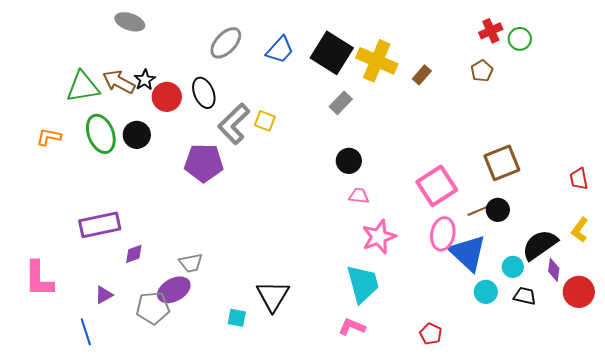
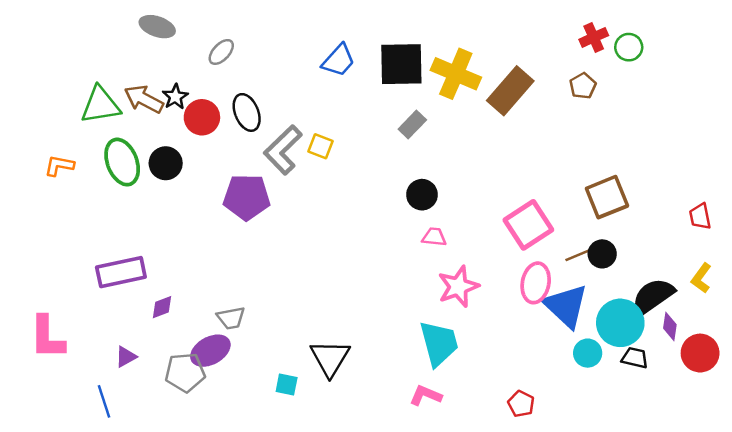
gray ellipse: (226, 43) -> (221, 52), moved, size x0.7
black square: (332, 53) -> (401, 64), turned -33
brown rectangle: (422, 75) -> (510, 91), size x2.0
cyan circle: (513, 267) -> (620, 323), size x1.8

